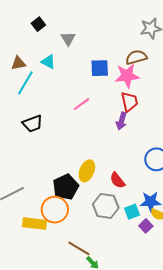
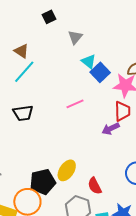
cyan triangle: (48, 62) -> (89, 61), moved
brown triangle: (18, 63) -> (21, 51), turned 35
blue square: (100, 68) -> (100, 72), turned 36
purple arrow: (121, 121) -> (111, 129), turned 36

